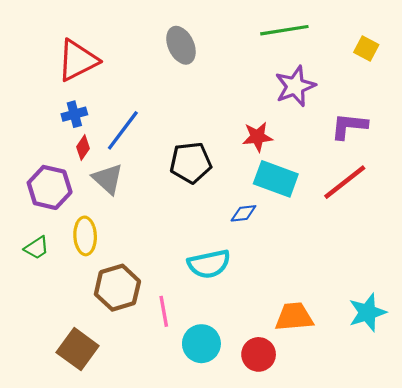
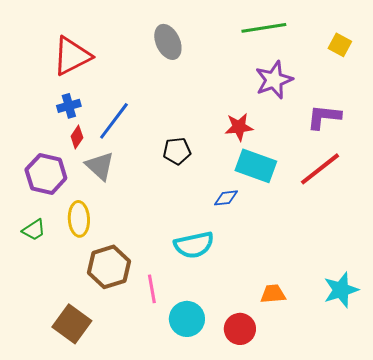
black pentagon: (191, 163) -> (177, 151), size x0.7
orange trapezoid: (294, 317) -> (273, 294), size x0.7

